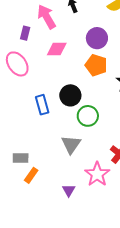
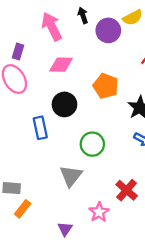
purple rectangle: (25, 33) -> (18, 51), moved
purple circle: (97, 38) -> (108, 30), moved
black circle: (70, 95) -> (64, 104), moved
pink star: (97, 174) -> (99, 212), size x0.7

